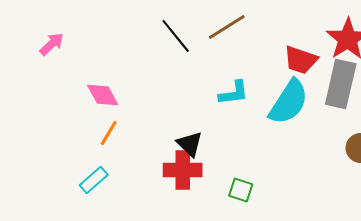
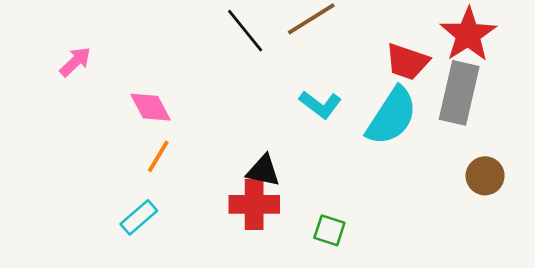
pink arrow: (52, 44) -> (75, 62), moved
cyan L-shape: (234, 93) -> (320, 105), turned 44
black triangle: (190, 144) -> (263, 171), turned -32

